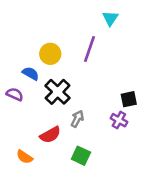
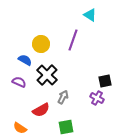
cyan triangle: (110, 18) -> (90, 15), turned -32
purple semicircle: (15, 94) -> (19, 82), moved
green square: (81, 156) -> (66, 127), turned -35

